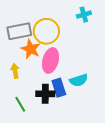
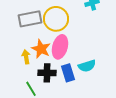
orange star: (31, 49) -> (41, 49), moved
black cross: (45, 94) -> (47, 73), moved

